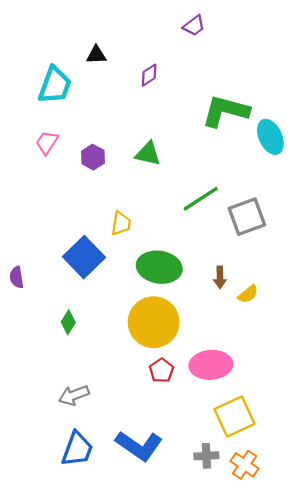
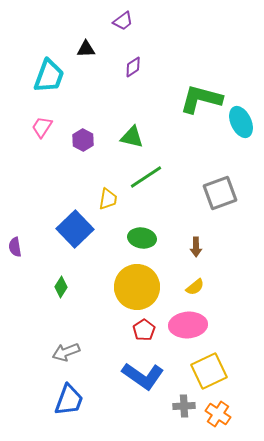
purple trapezoid: (194, 26) -> (123, 21), moved
green line: (201, 199) -> (146, 177), moved
green ellipse: (159, 267) -> (142, 238), size x0.7
yellow semicircle: (248, 294) -> (195, 287), moved
blue L-shape: (139, 446) -> (143, 376), moved

